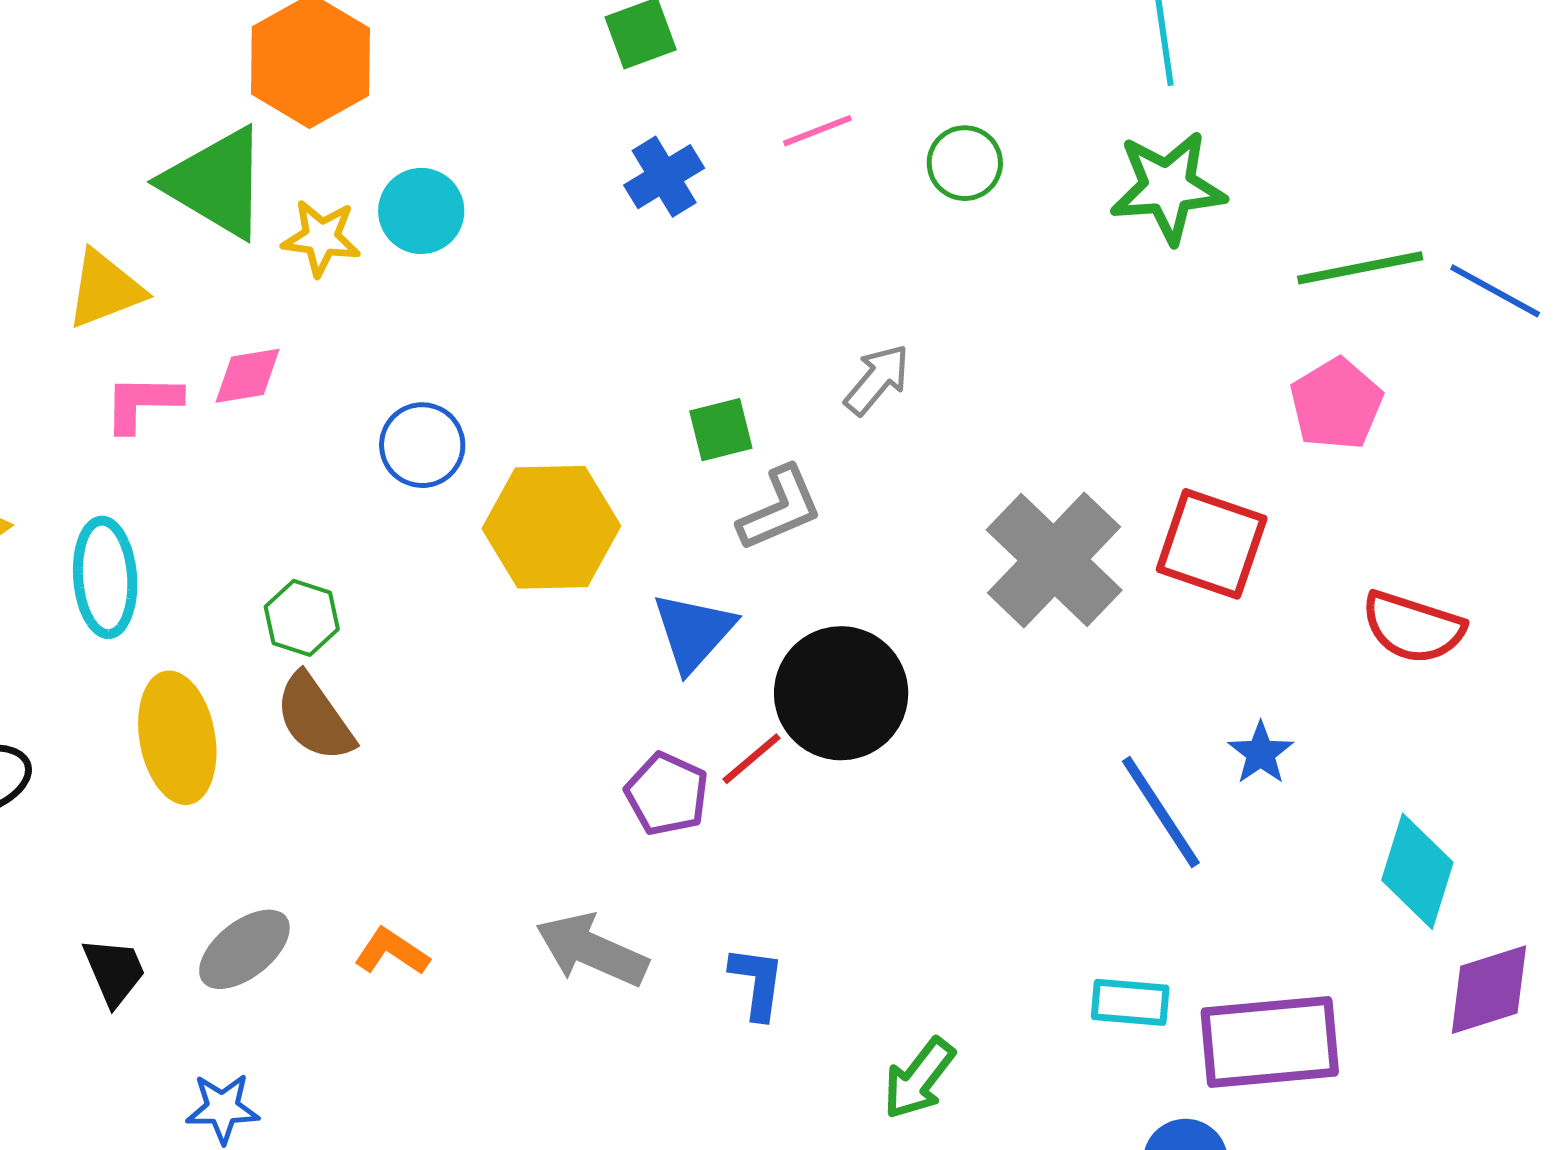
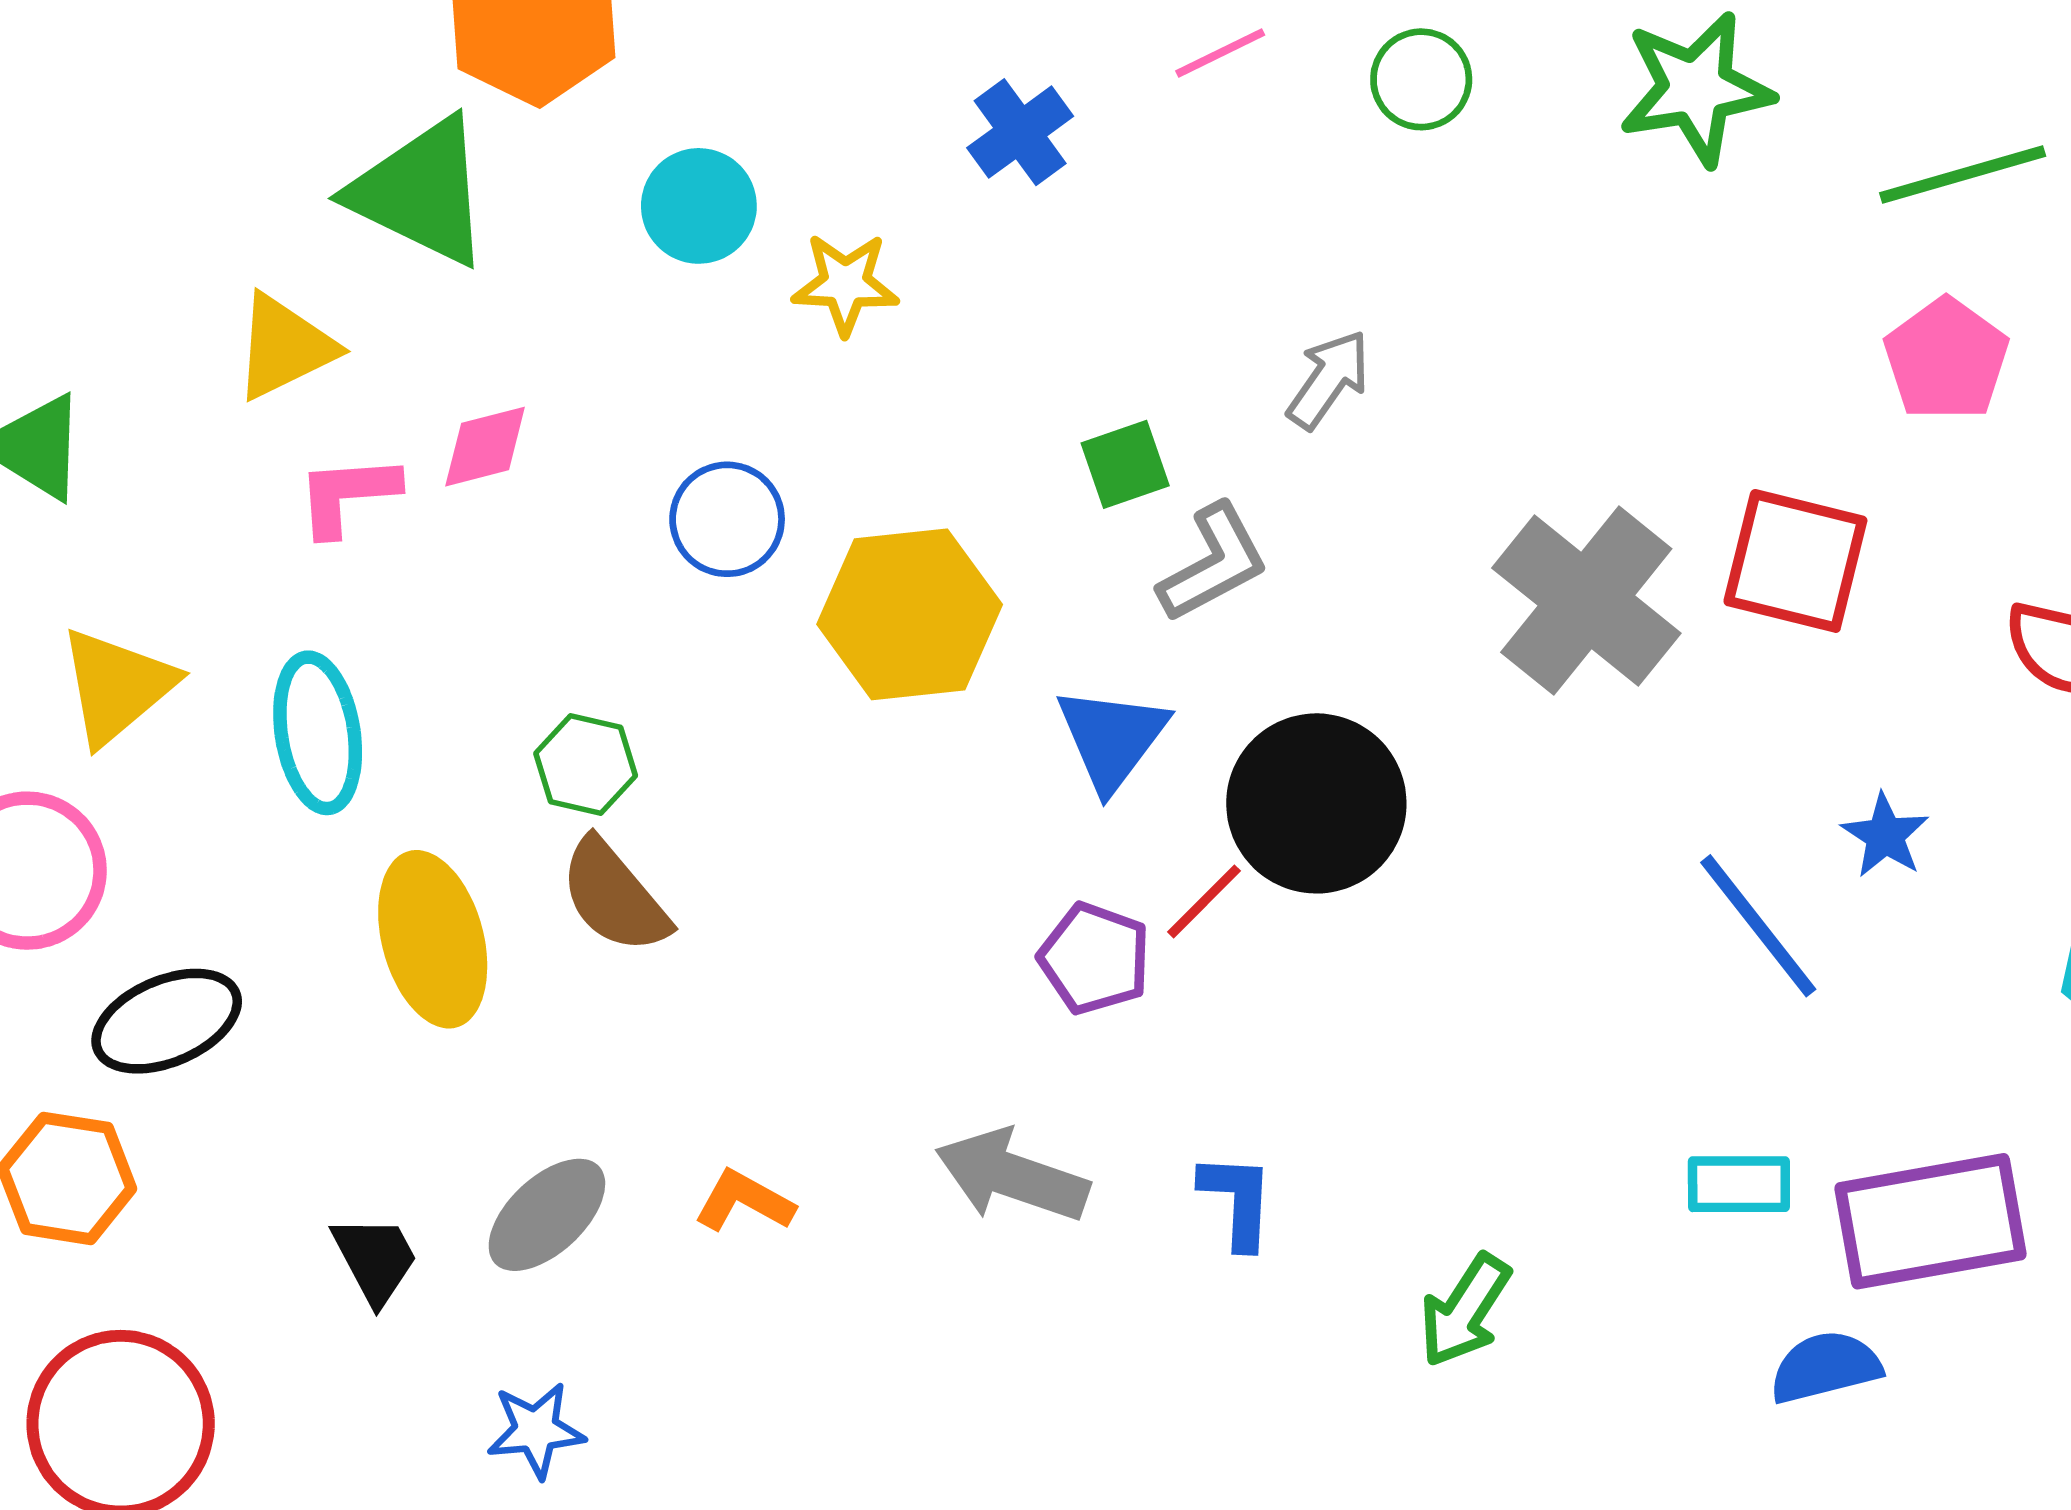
yellow star: (321, 238) -> (845, 284), moved

